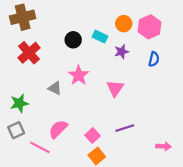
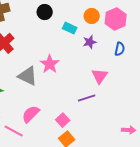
black circle: (73, 40) -> (45, 12), moved
gray triangle: (55, 88) -> (28, 76), size x1.5
pink triangle: (115, 88) -> (100, 76), moved
purple line: (125, 128) -> (87, 98), moved

